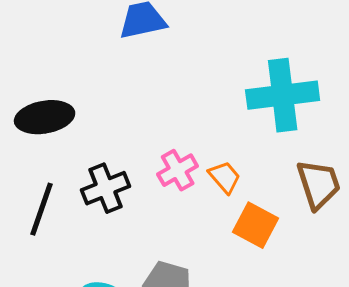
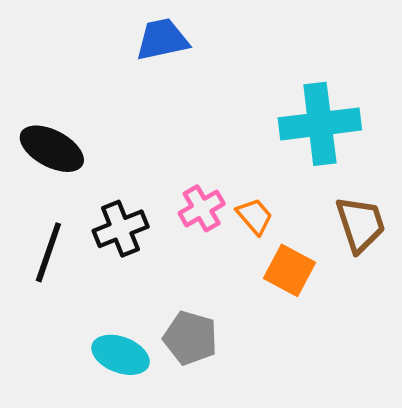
black ellipse: (45, 117) -> (52, 149), turned 38

